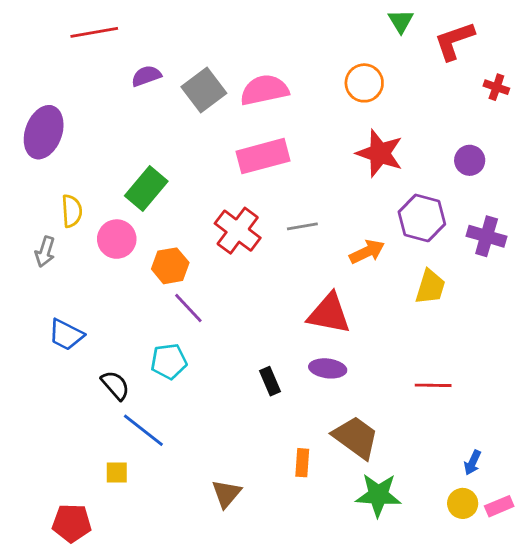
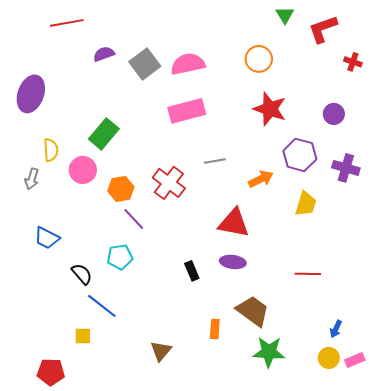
red cross: (238, 231) -> (169, 183), moved

